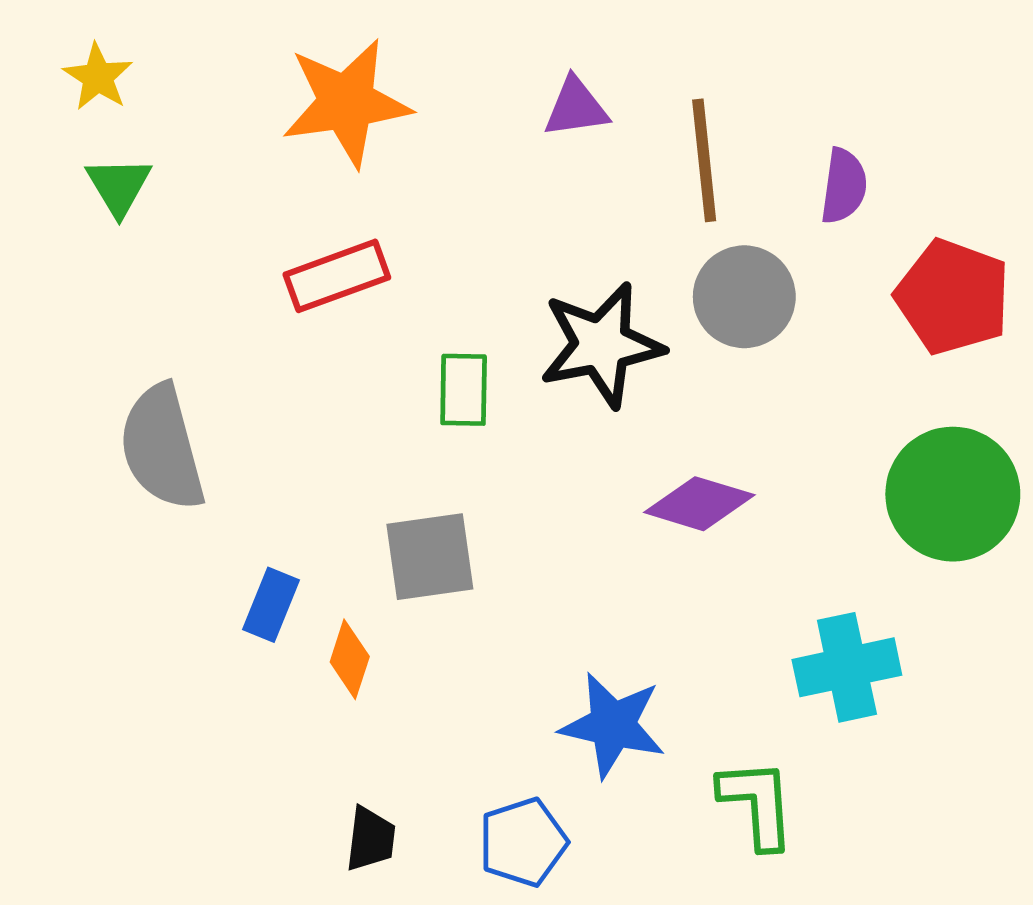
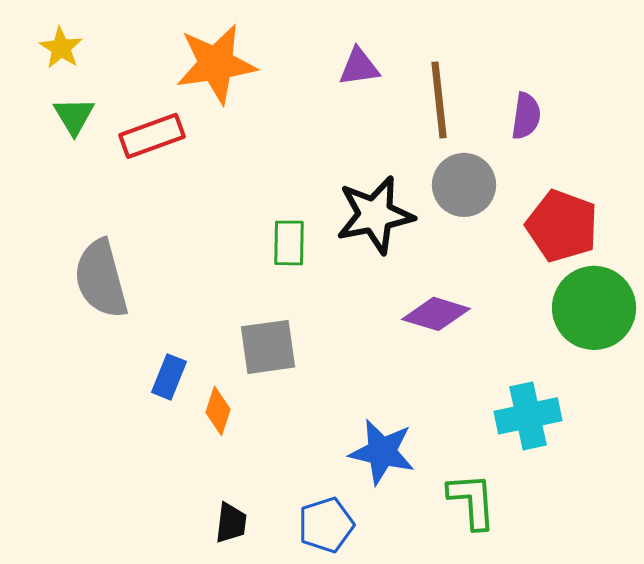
red rectangle: (337, 276) -> (152, 136), moved
red pentagon: (953, 297) -> (562, 226), moved

